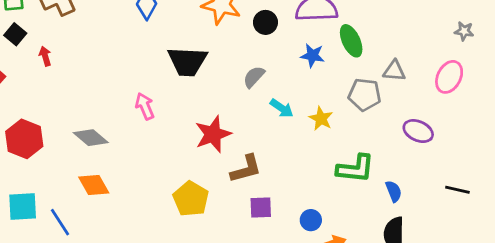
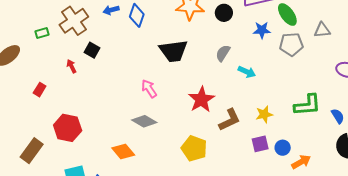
black square: (15, 34) -> (92, 50), moved
gray pentagon: (365, 95) -> (291, 44), moved
yellow star: (321, 119) -> (264, 114), moved, turned -30
gray diamond: (91, 138) -> (144, 121), moved
purple square: (261, 208) -> (260, 144), moved

